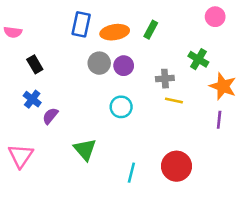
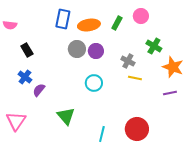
pink circle: (215, 17) -> (141, 16), moved
gray cross: (165, 79) -> (128, 61), turned 32
purple line: (219, 120) -> (170, 93), turned 72

